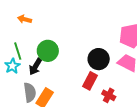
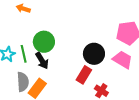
green line: (18, 51) -> (24, 54), moved
black arrow: (35, 67) -> (42, 61), moved, turned -66

